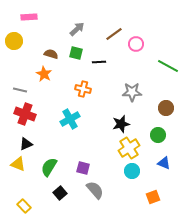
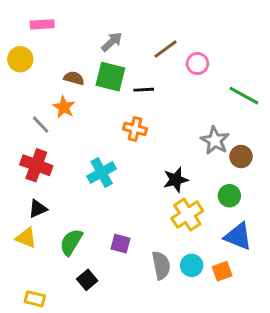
green square: (76, 53) -> (110, 77), size x1.5
orange cross: (83, 89) -> (135, 129), moved
gray line: (20, 90) -> (41, 125), moved, turned 32
gray star: (132, 92) -> (215, 141), moved, turned 30
blue triangle: (164, 163) -> (238, 236), size x1.5
cyan circle: (132, 171) -> (192, 265), moved
gray semicircle: (95, 190) -> (161, 265), moved, turned 30
orange square: (153, 197) -> (222, 271), moved
yellow rectangle: (24, 206) -> (35, 299), turned -32

